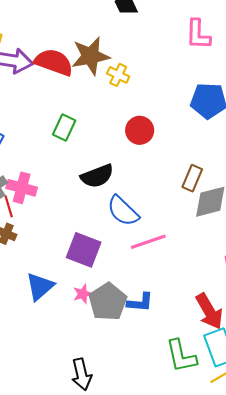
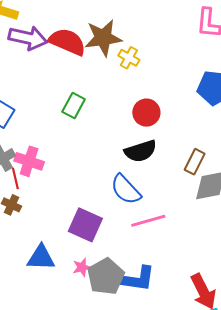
black semicircle: (97, 176) -> (141, 151), moved
blue triangle: (40, 286) -> (41, 258), turned 40
blue L-shape: (140, 302) -> (137, 279), size x1.4

